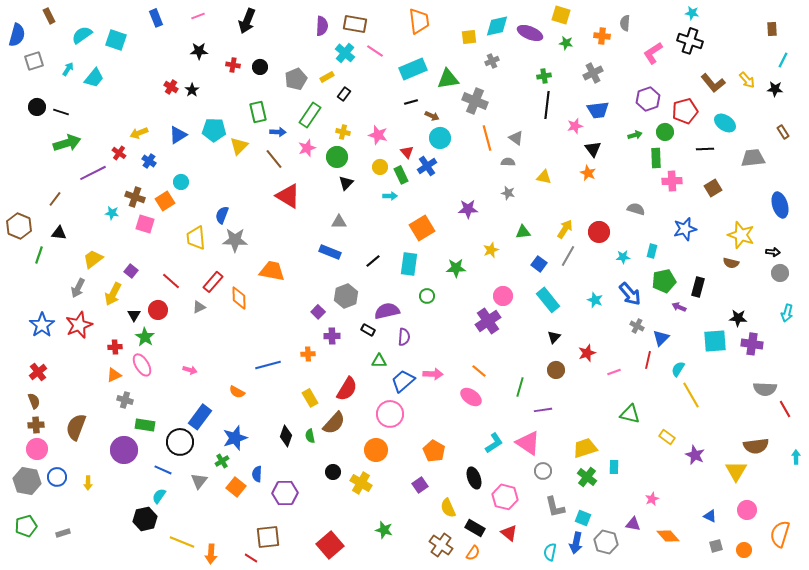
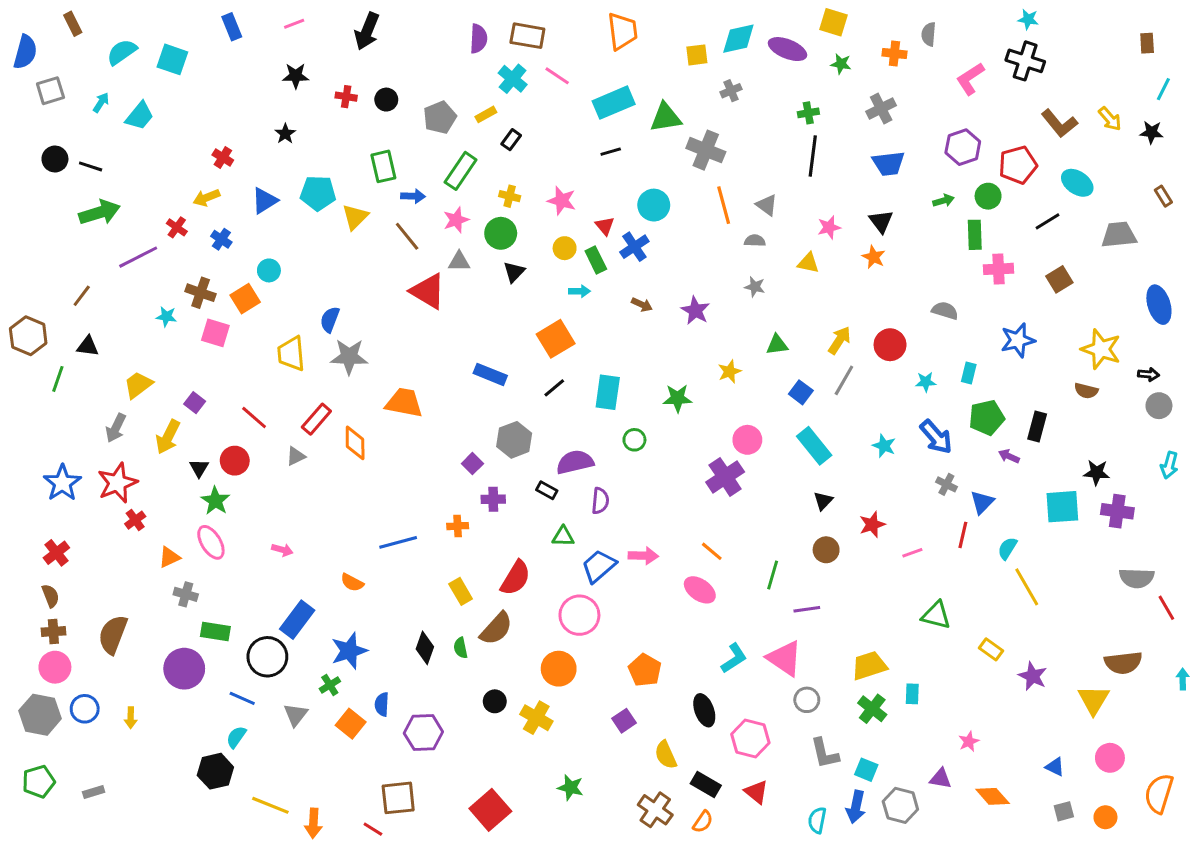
red cross: (171, 87) -> (223, 158), moved
brown arrow: (432, 116) -> (642, 305), moved
pink star: (575, 126) -> (829, 227), moved
black line: (705, 149) -> (1048, 221), turned -30
purple star: (468, 209) -> (695, 311), turned 30
gray triangle: (339, 222) -> (459, 262), moved
orange square: (422, 228) -> (556, 339), moved
red cross: (115, 347) -> (135, 520), moved, turned -32

